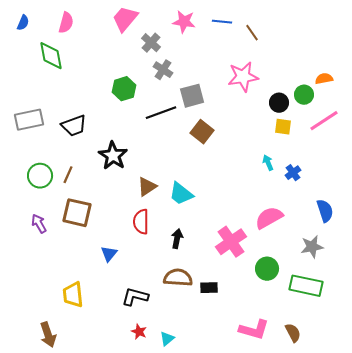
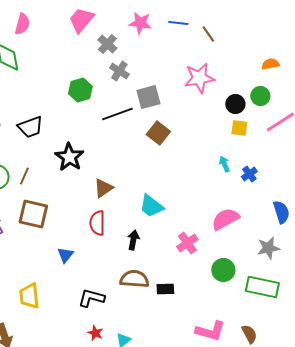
orange semicircle: (324, 79) -> (270, 64), moved
cyan trapezoid: (181, 194) -> (151, 206), moved
pink cross: (231, 242) -> (187, 243), size x0.7

